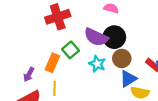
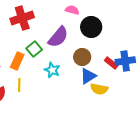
purple semicircle: (96, 37) -> (58, 37), turned -75
black circle: (114, 37) -> (91, 27), moved
cyan star: (97, 64) -> (52, 70), moved

